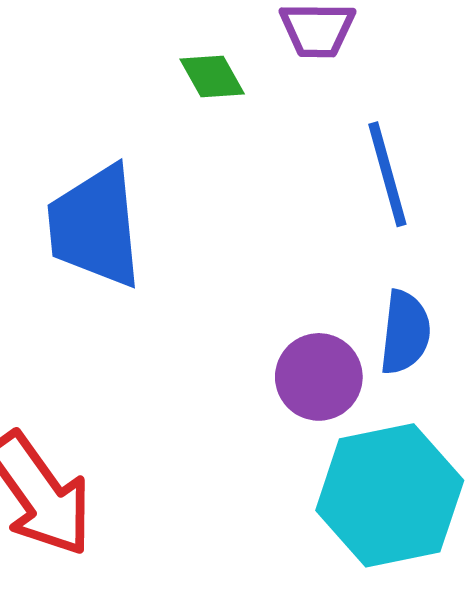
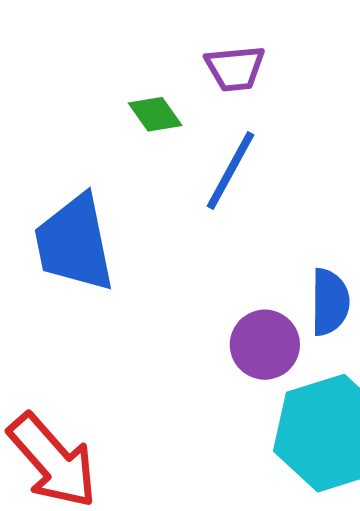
blue line: (387, 174) -> (231, 170), moved, turned 50

